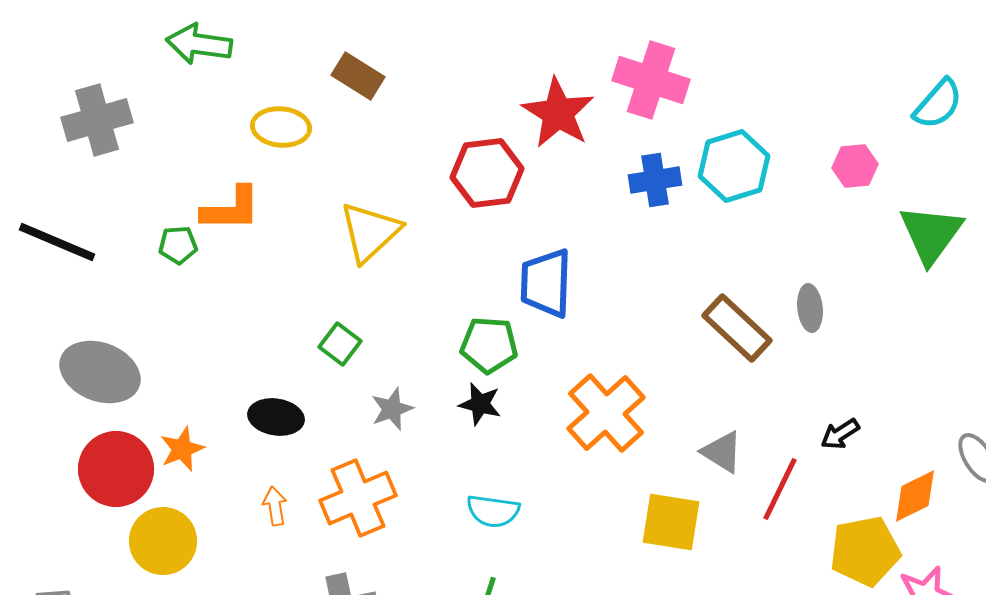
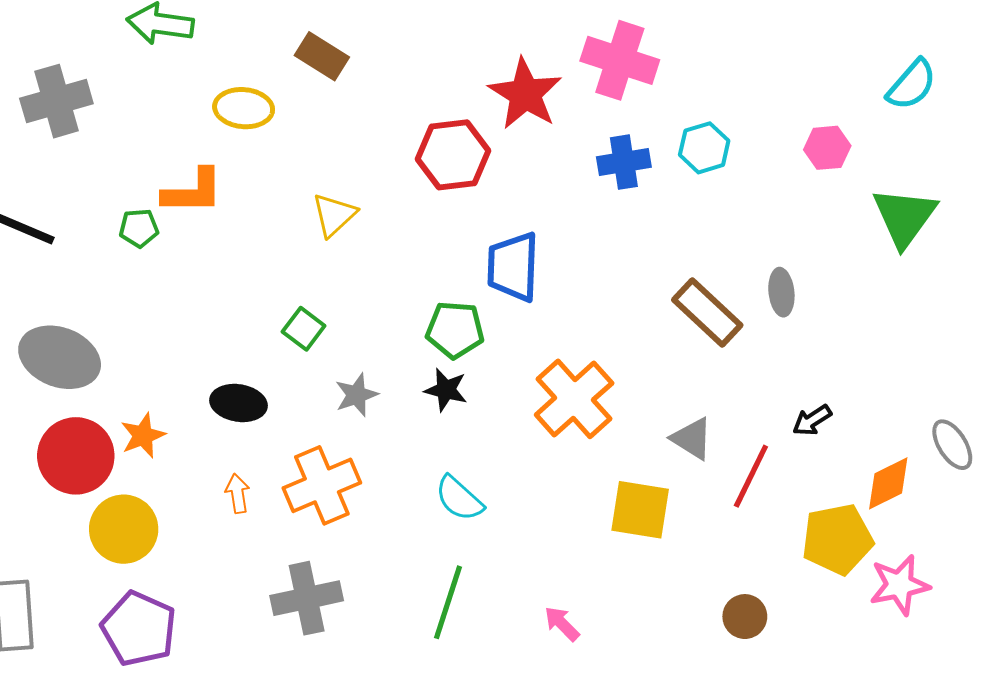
cyan hexagon: (734, 166) -> (704, 148), size x0.7
yellow triangle: (370, 232) -> (334, 215), size x0.7
cyan semicircle: (493, 511) -> (459, 499), turned 34

